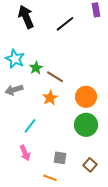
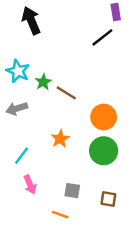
black line: (65, 24) -> (102, 37), moved
orange star: (50, 98) -> (60, 139), moved
cyan line: (30, 126) -> (22, 156), moved
brown square: (90, 165) -> (108, 199), turned -32

